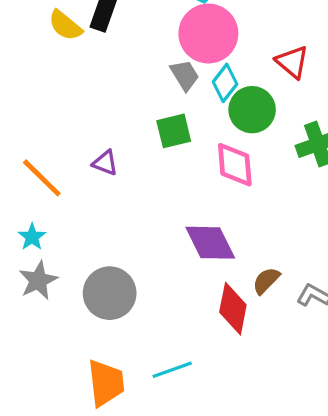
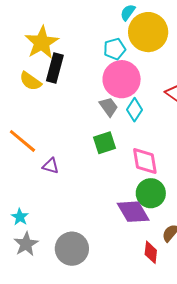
green circle: (252, 110) -> (151, 193), moved
purple triangle: (105, 163) -> (51, 166), moved
orange line: (42, 178) -> (22, 141), moved
red diamond: (233, 309) -> (151, 252), size x0.7

